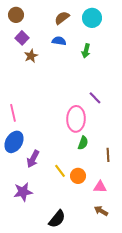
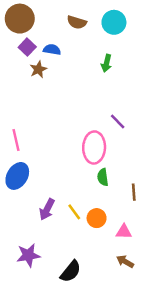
brown circle: (16, 15) -> (20, 19), size x1.5
brown semicircle: (62, 18) -> (77, 22), turned -126
blue semicircle: (59, 41) -> (52, 50), moved
green semicircle: (83, 143) -> (103, 177), turned 152
purple arrow: (33, 159) -> (47, 209), moved
purple star: (23, 192) -> (28, 255), moved

